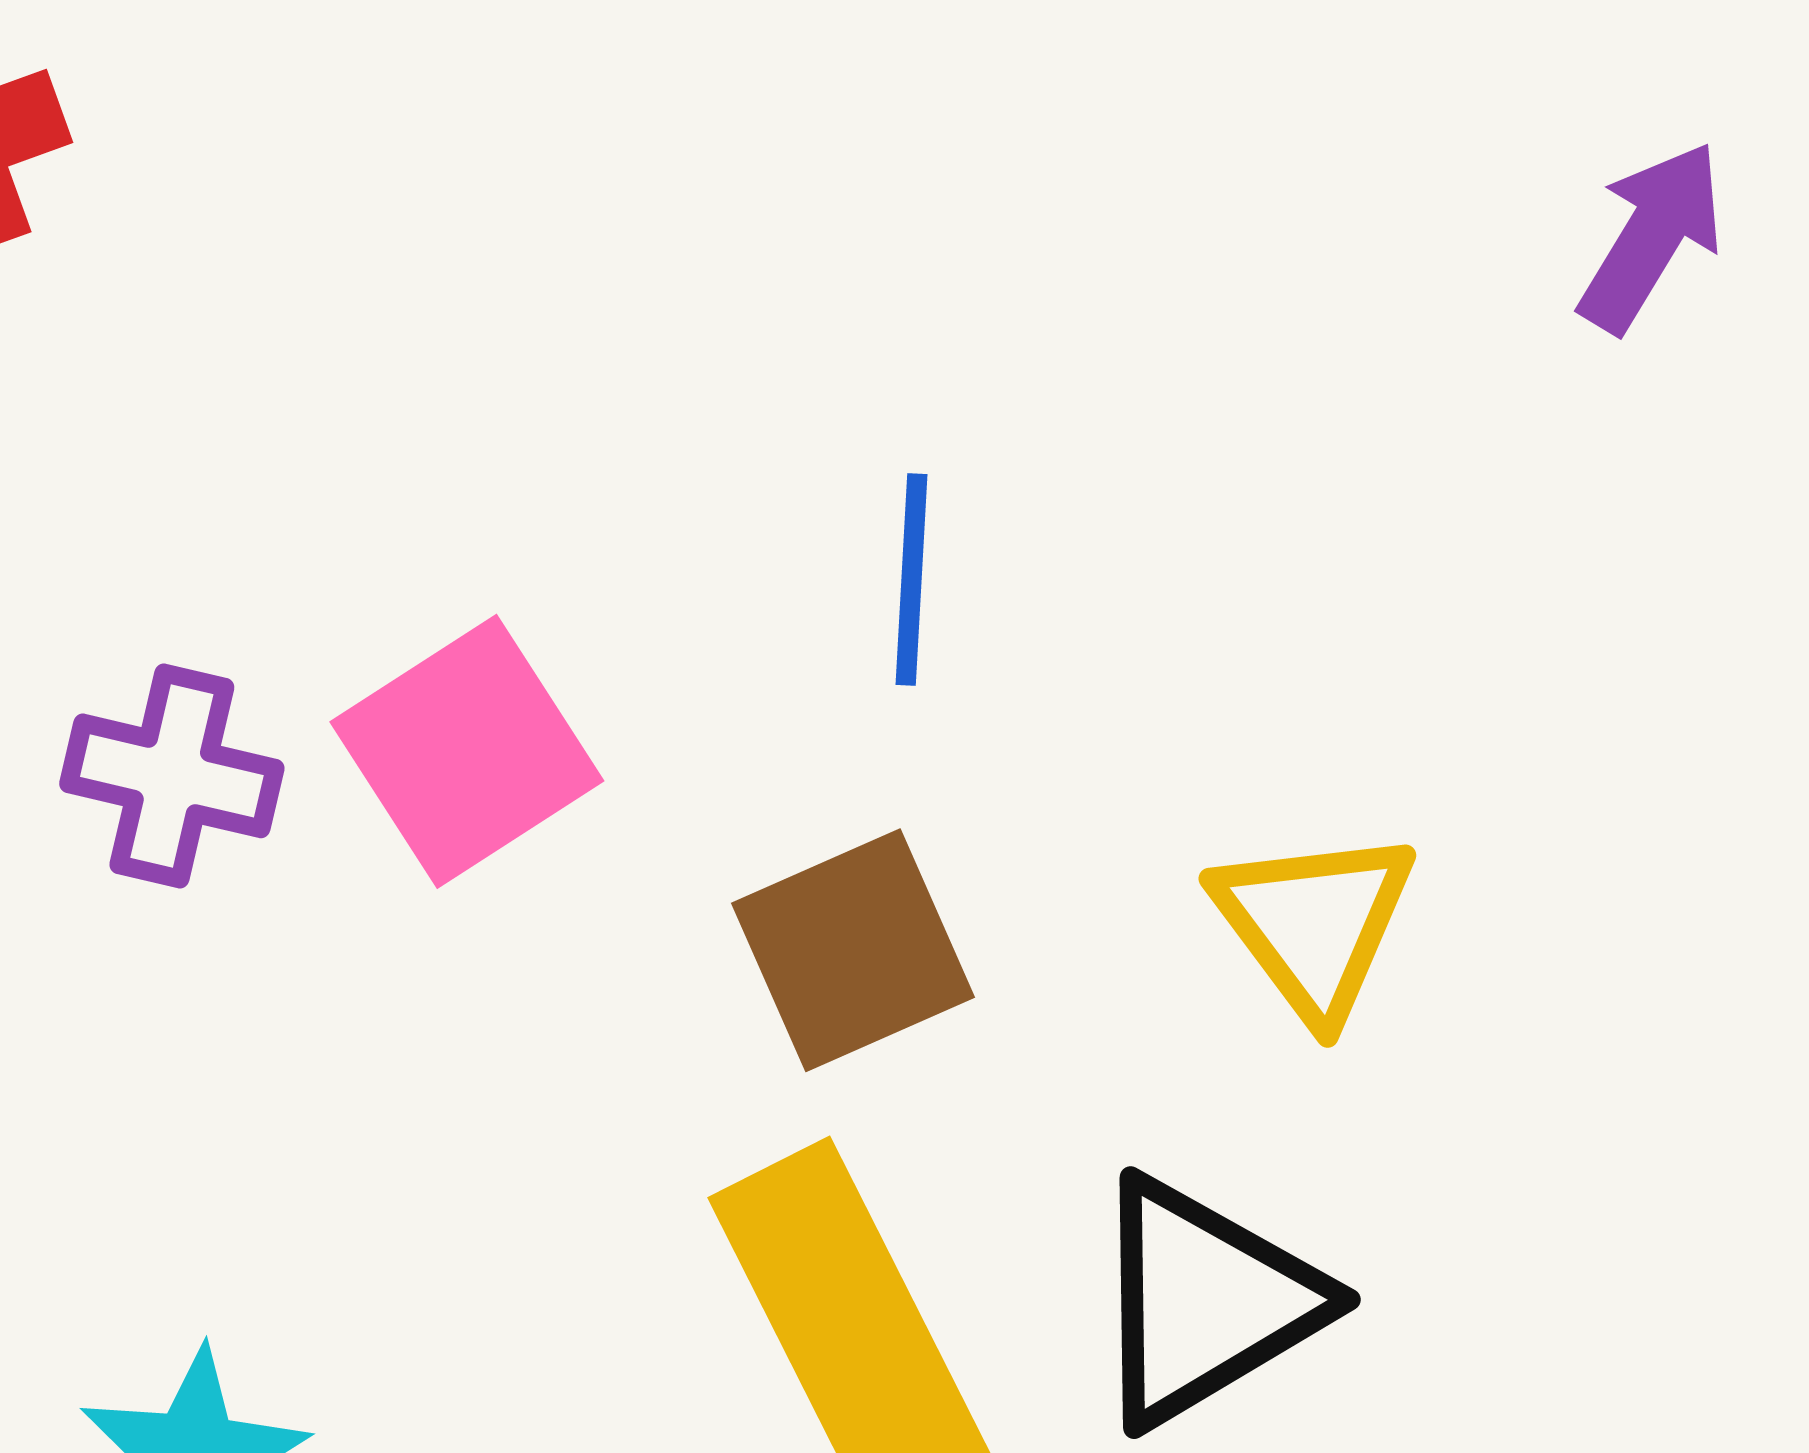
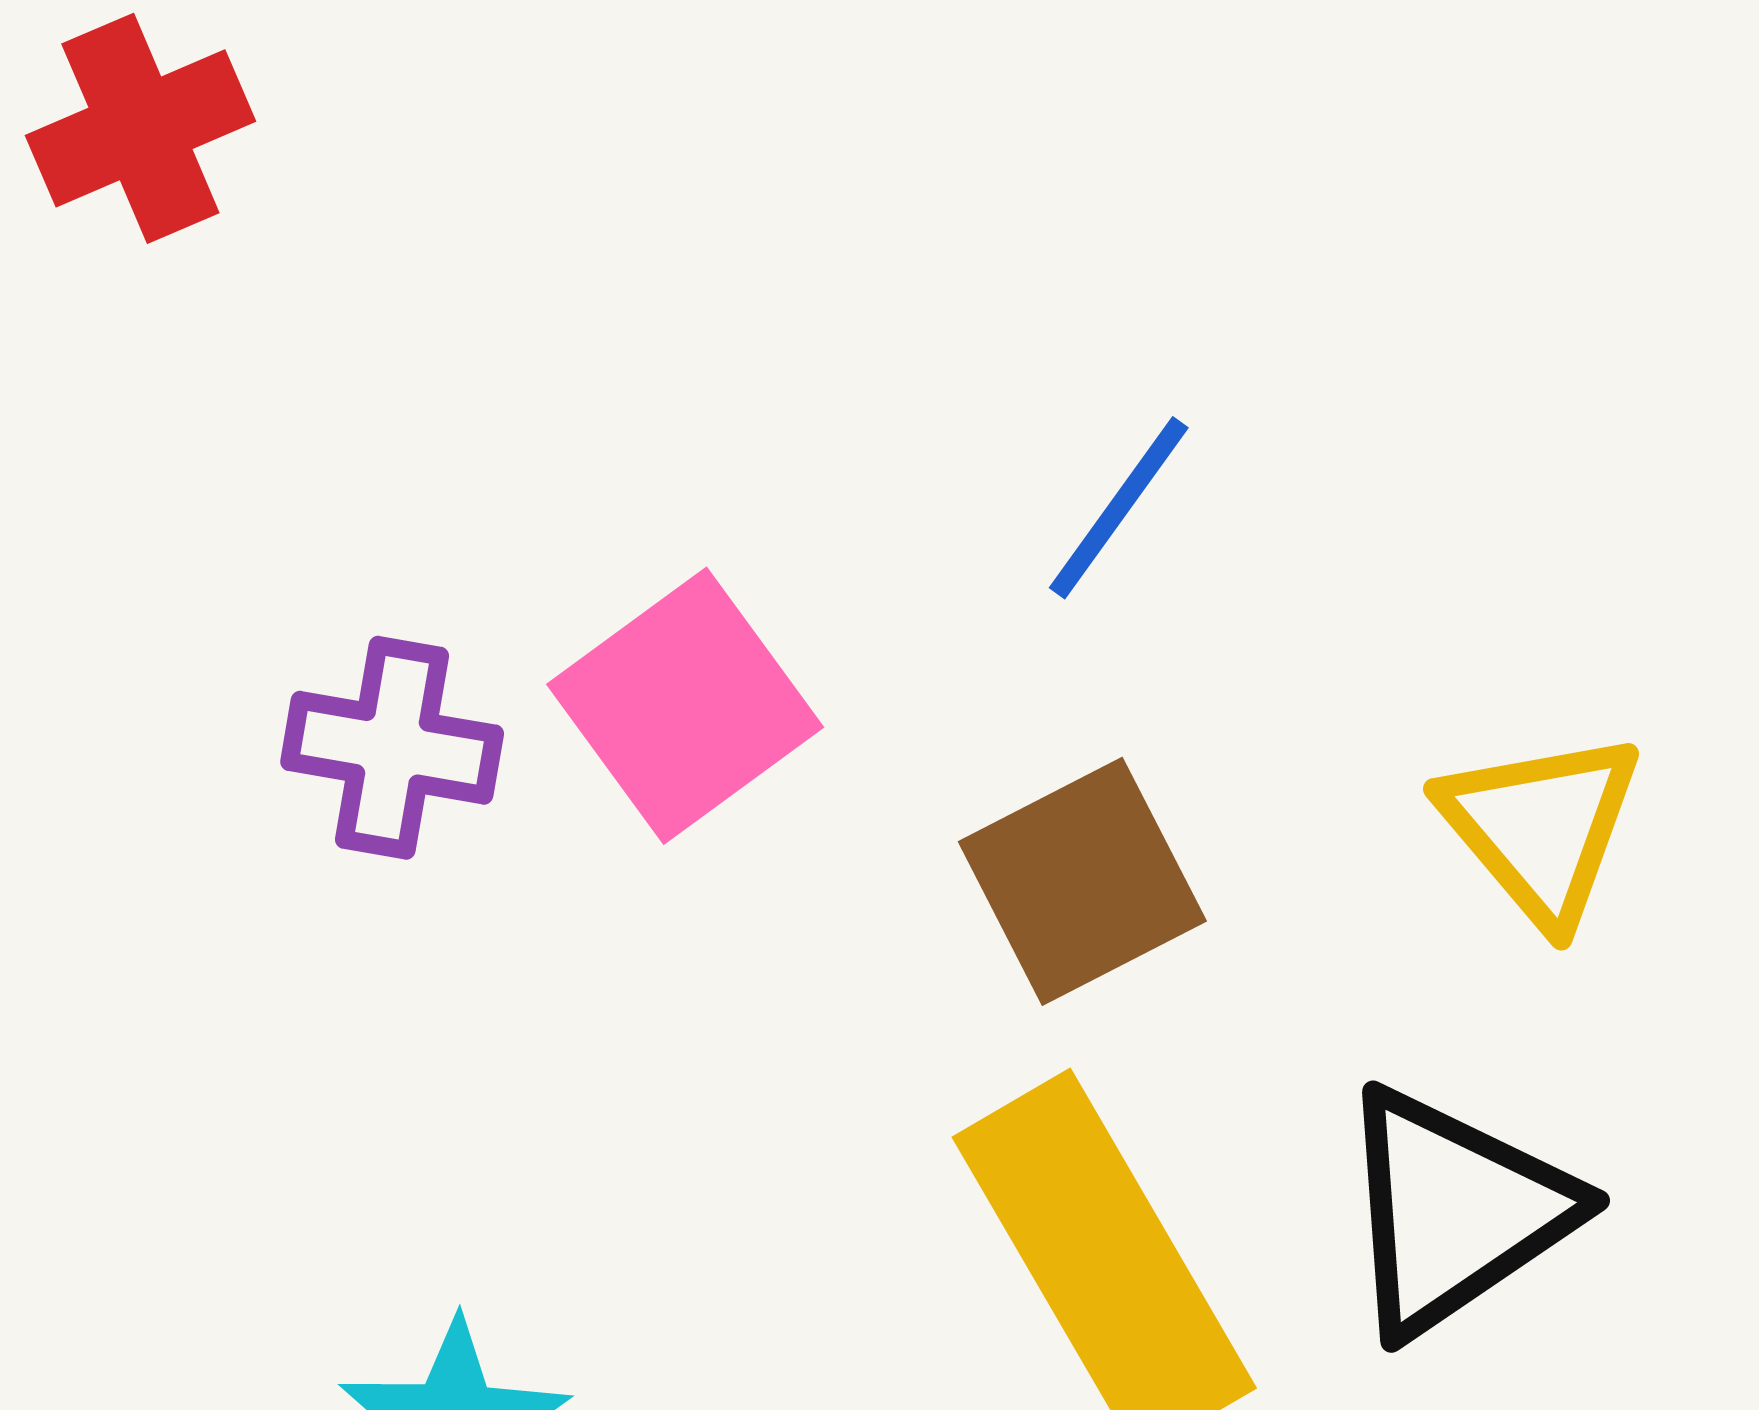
blue line: (911, 580) -> (1119, 508), turned 36

